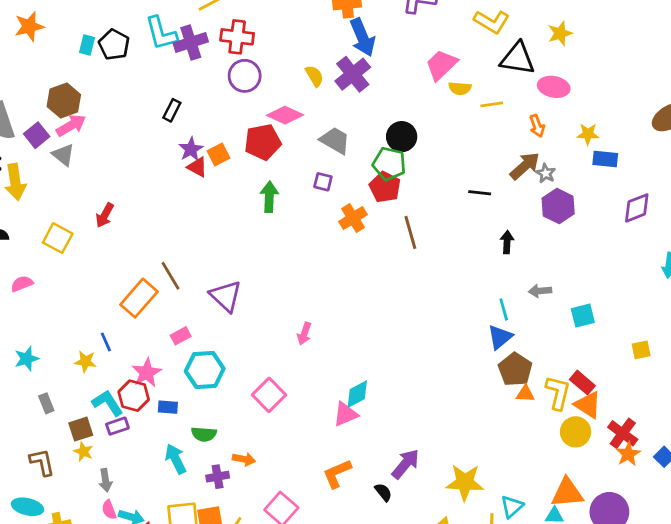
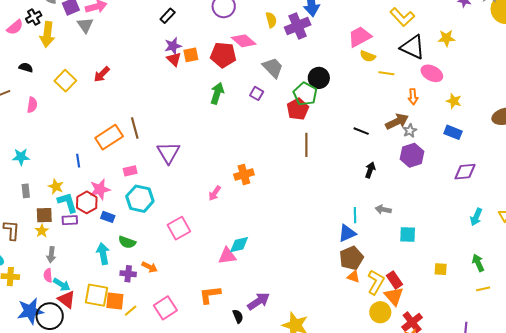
yellow star: (588, 134) -> (454, 101), moved
orange cross: (353, 218) -> (244, 174), moved
pink semicircle: (22, 284) -> (32, 105), turned 105
yellow star: (85, 362) -> (56, 187), moved

